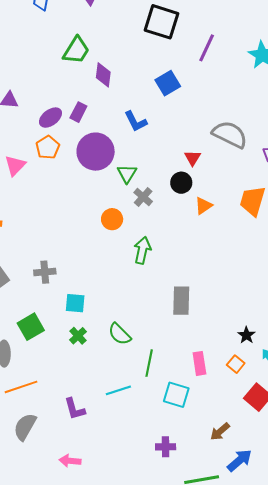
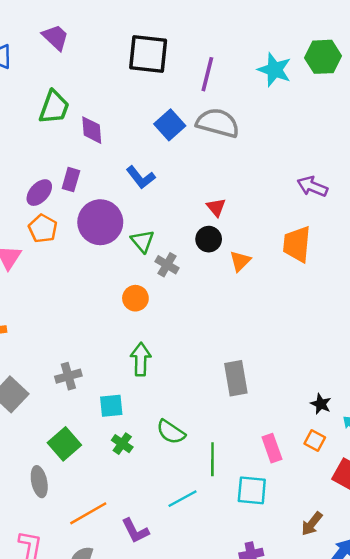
gray semicircle: (230, 134) -> (218, 123), moved
green arrow: (142, 250) -> (141, 359), moved
orange line: (21, 387) -> (88, 513), moved

